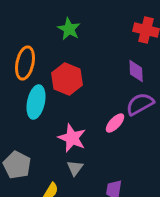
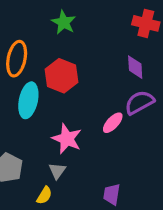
gray triangle: (75, 168) -> (57, 171), moved

